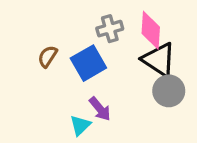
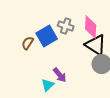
gray cross: (110, 29) -> (66, 26), turned 35
blue square: (88, 63) -> (47, 36), moved

